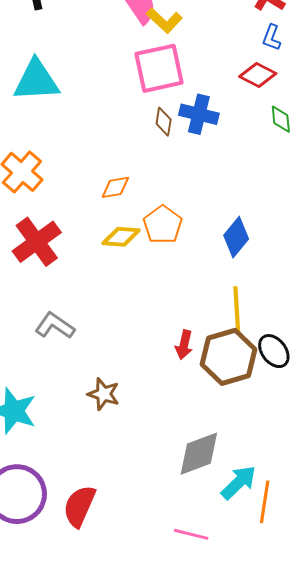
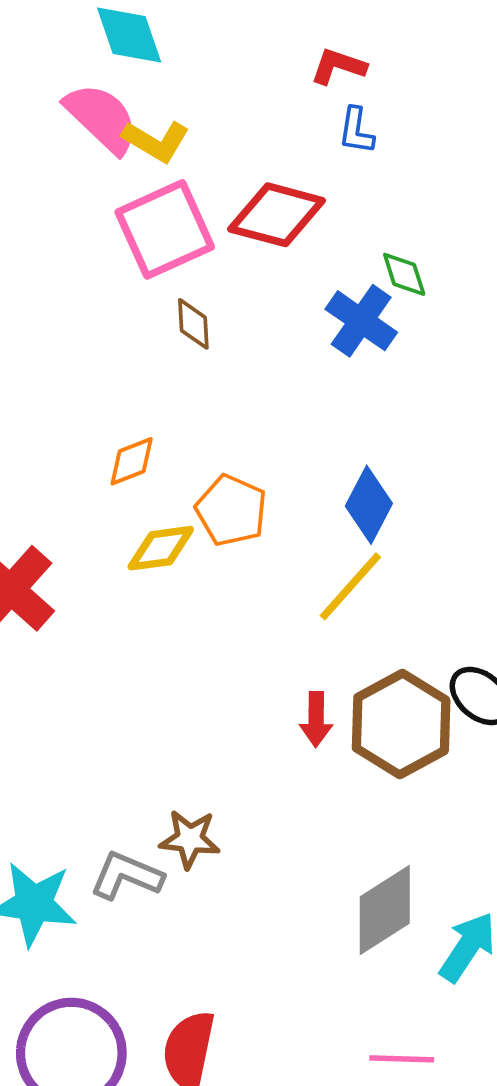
red diamond: (258, 75) -> (277, 215), moved, size x1.4
blue cross: (199, 114) -> (361, 321), moved, turned 33
yellow line: (237, 309) -> (350, 586), moved, turned 57
gray L-shape: (55, 326) -> (126, 876), moved

